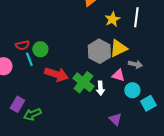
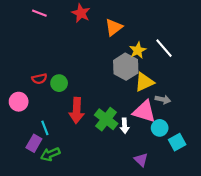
white line: (136, 17) -> (164, 48), turned -48
gray hexagon: (99, 51) -> (126, 67), moved
cyan line: (29, 59) -> (45, 128), moved
red arrow: (56, 74) -> (77, 110), turned 75
pink triangle: (118, 75) -> (144, 112), size x1.6

